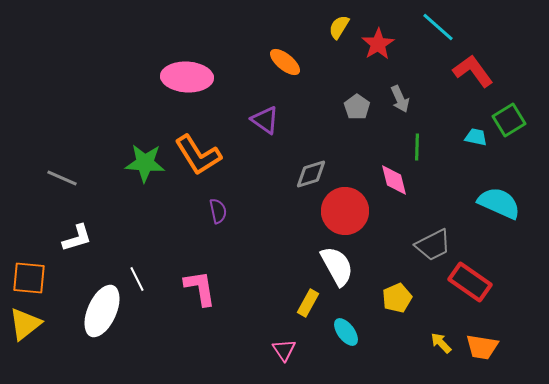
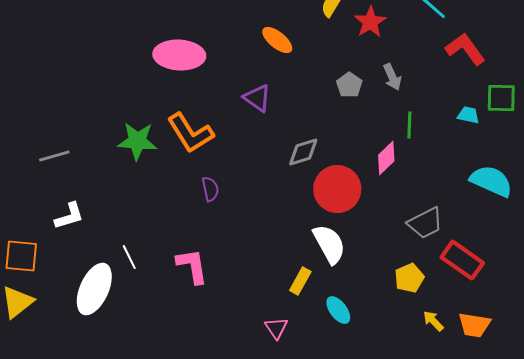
green square: (509, 120) -> (501, 98), turned 32
gray line: (62, 178) -> (54, 156), turned -40
pink diamond: (394, 180) -> (386, 158), turned 60
yellow pentagon: (397, 298) -> (409, 278), moved

